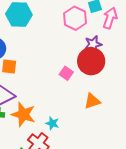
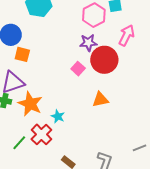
pink arrow: (110, 18) -> (127, 35), moved
purple star: (93, 44) -> (88, 43), moved

